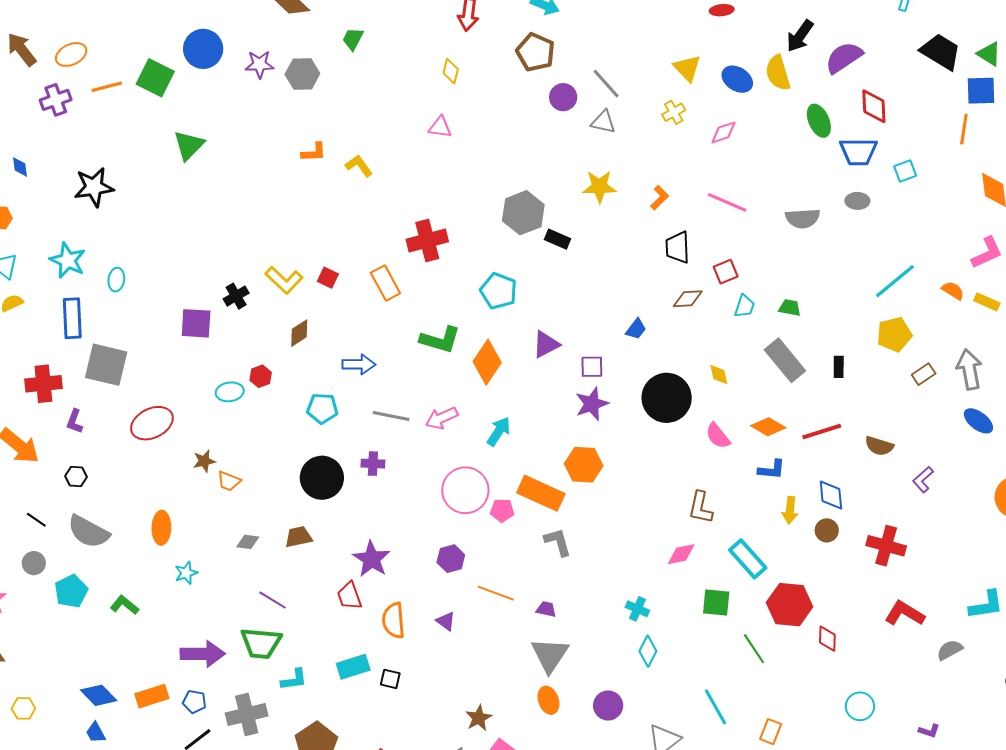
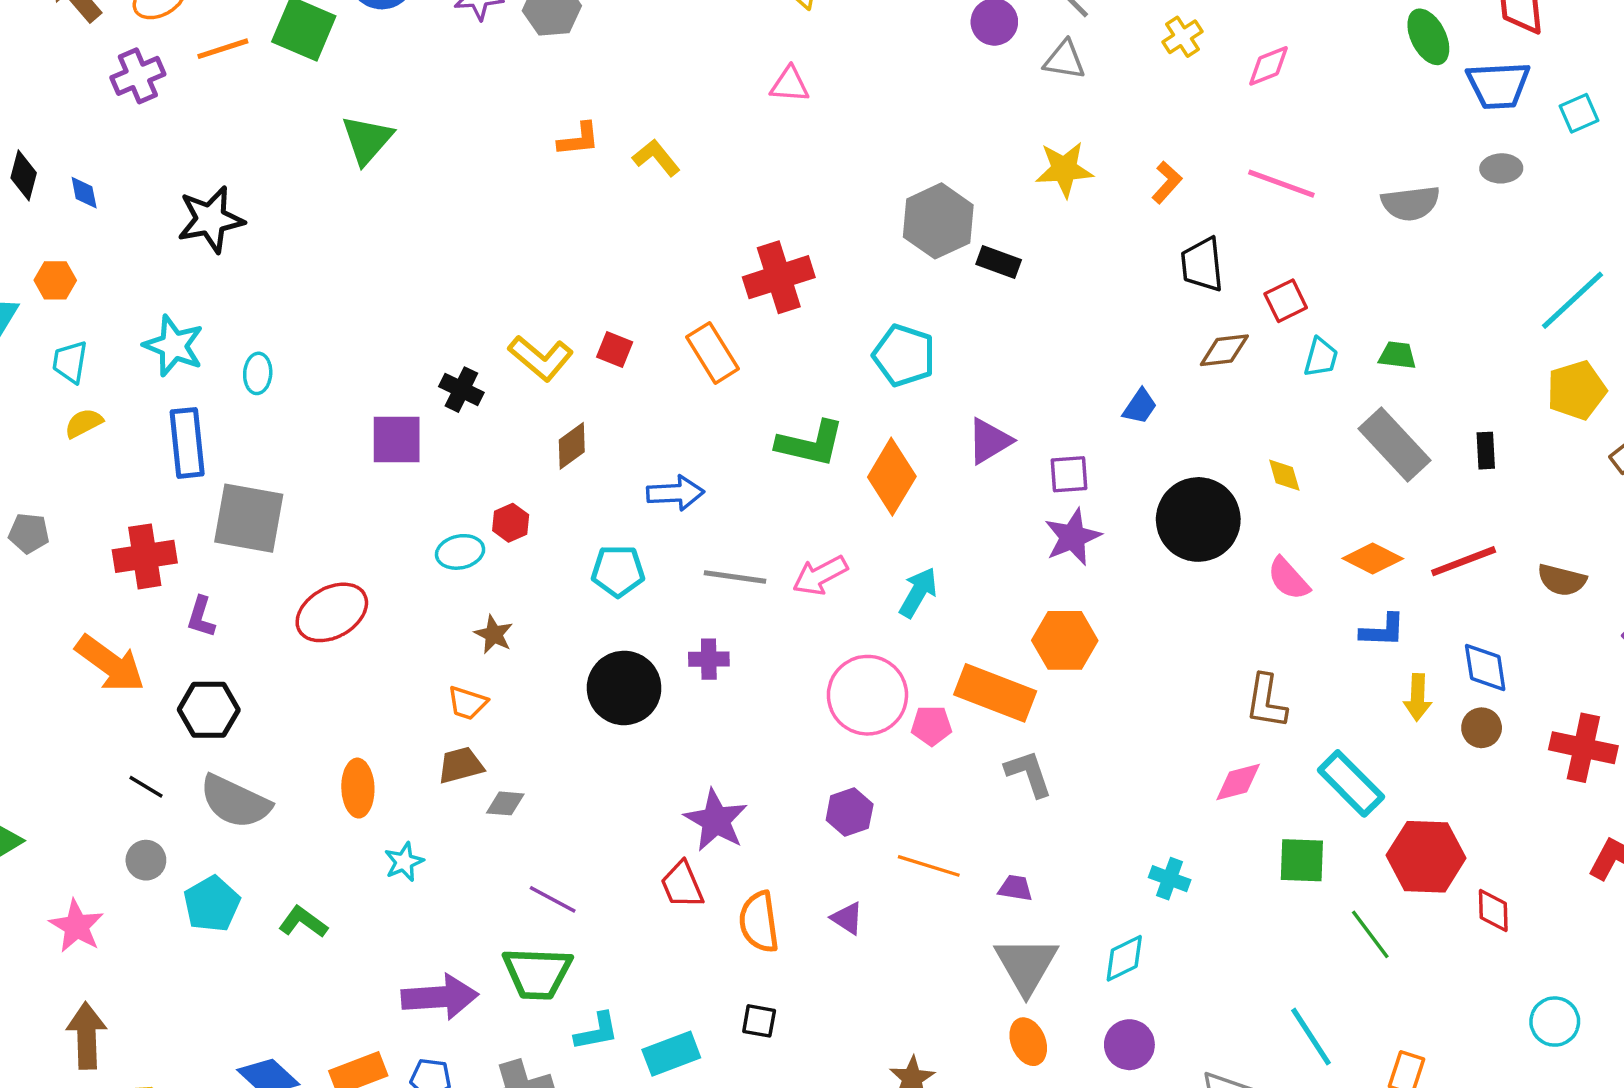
black cross: (236, 296) -> (461, 390), turned -30
brown star: (204, 461) -> (494, 634), moved, turned -30
black hexagon: (76, 476) -> (209, 710), size x1.6
brown trapezoid: (299, 537) -> (461, 765), moved
cyan diamond: (648, 651) -> (1124, 958), moved, turned 40
cyan rectangle: (353, 667) -> (671, 1054), moved

